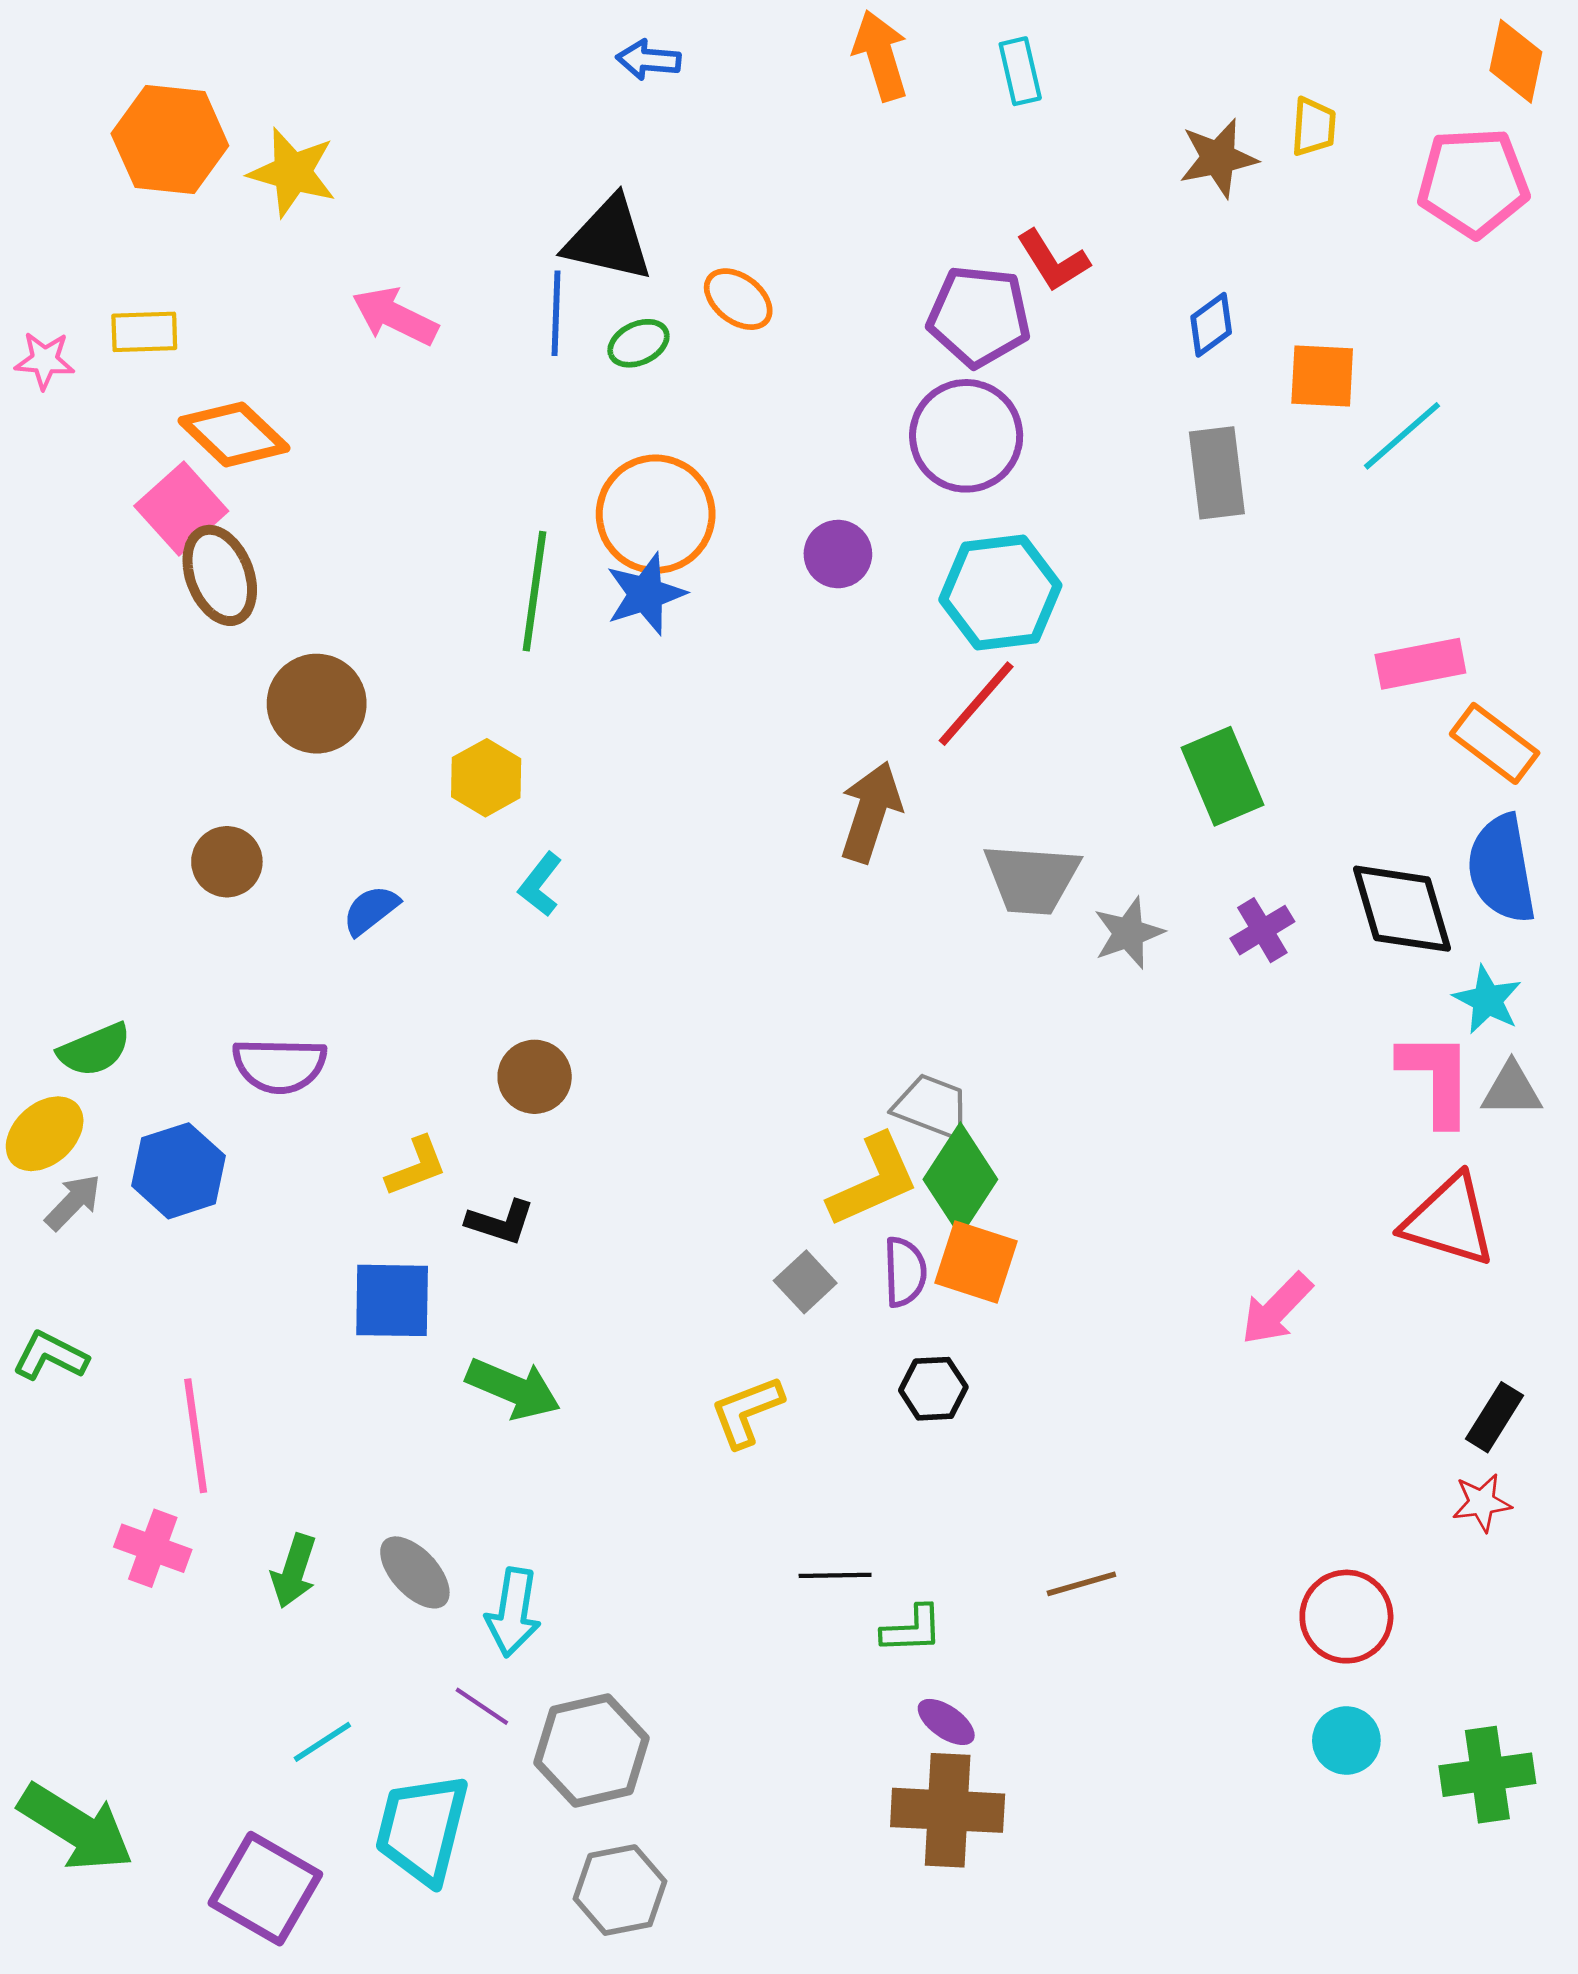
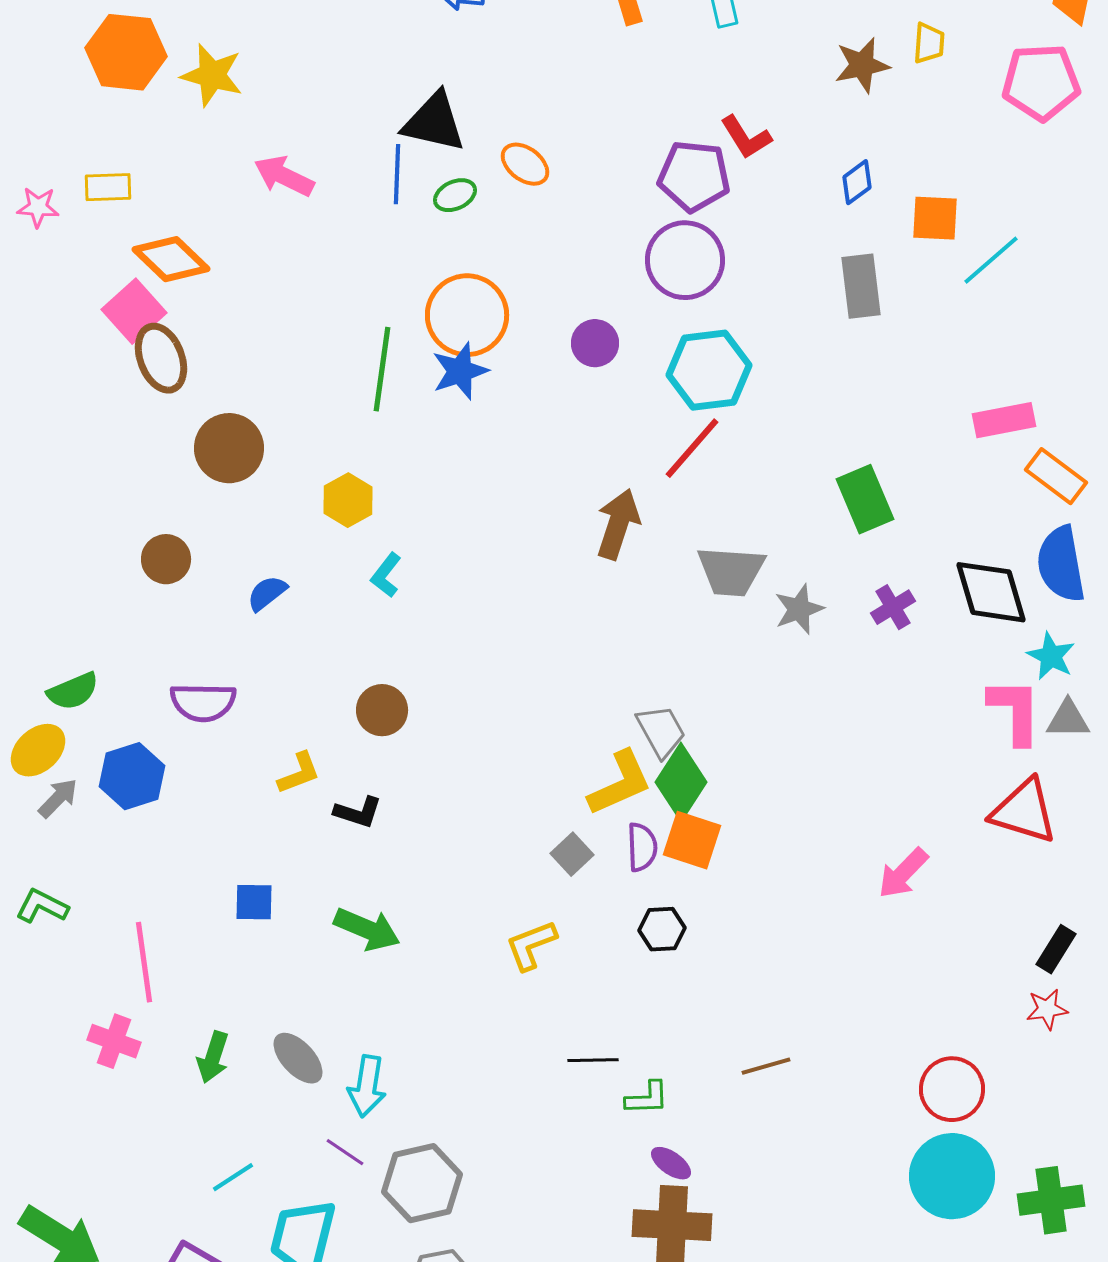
gray trapezoid: (932, 1107) -> (661, 731), turned 40
blue square: (392, 1300) -> (254, 902), moved, size x0.7
cyan circle: (1346, 1740) -> (952, 1176), size x1.8

